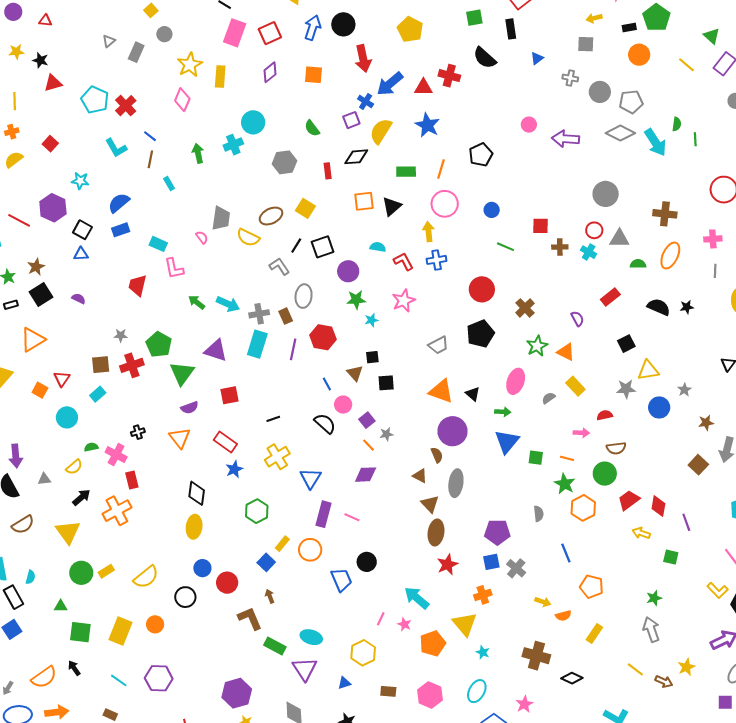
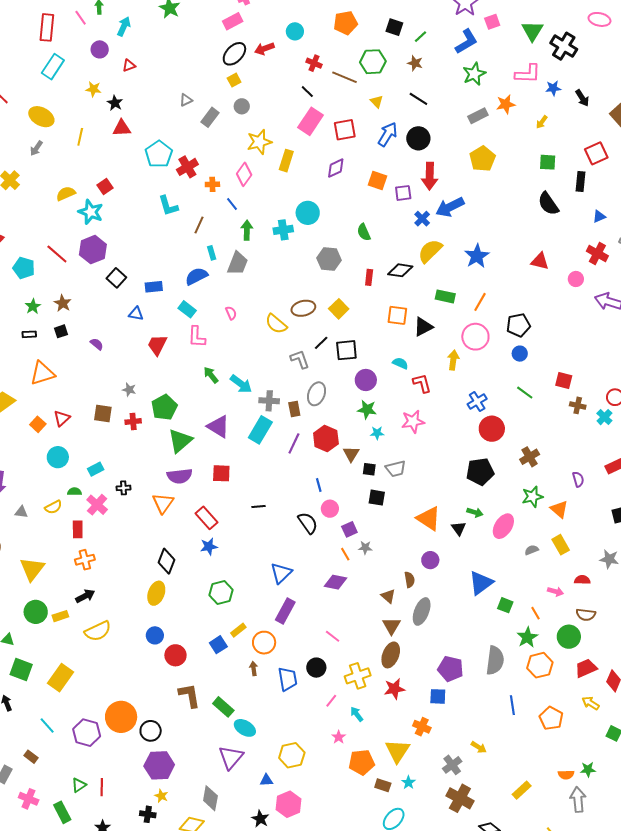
red triangle: (45, 21) -> (129, 65), turned -40
red cross: (449, 76) -> (597, 254), moved
red triangle: (423, 87) -> (540, 261), moved
purple square: (351, 120) -> (403, 193), moved
orange cross: (12, 132) -> (212, 184), moved
blue line: (150, 136) -> (232, 204), moved
black pentagon: (481, 155) -> (518, 325), moved
cyan star: (80, 181) -> (91, 212), moved, size x1.4
blue semicircle: (119, 203) -> (196, 276), moved
gray trapezoid: (221, 218) -> (238, 263), moved
blue triangle: (81, 254) -> (136, 314), moved
blue cross: (437, 260) -> (477, 402), moved, turned -36
brown star: (36, 267) -> (63, 303), turned -30
black square: (41, 294) -> (61, 331), size x0.6
gray trapezoid: (438, 345) -> (396, 469), moved
red cross: (132, 365) -> (133, 421), size x0.7
brown triangle: (355, 373) -> (351, 454), moved
cyan rectangle: (98, 394) -> (96, 469), moved
purple semicircle: (190, 408) -> (180, 476), size x1.4
green arrow: (503, 412) -> (475, 512), moved
purple circle: (453, 431) -> (430, 560), size x0.6
yellow cross: (277, 457) -> (358, 676), moved
orange line: (567, 458) -> (536, 613), turned 32
red rectangle: (132, 480) -> (78, 529), moved
black arrow: (81, 497) -> (85, 596), moved
orange cross: (117, 511) -> (85, 560), size x0.7
gray semicircle: (539, 514) -> (495, 660), size x1.8
pink line: (352, 517) -> (333, 636), moved
gray cross: (516, 568) -> (452, 765), moved
orange pentagon: (591, 587) -> (551, 718), moved
orange cross: (483, 595) -> (422, 727), turned 30
brown arrow: (270, 596) -> (254, 668), moved
black circle: (185, 597) -> (151, 731), moved
cyan arrow: (417, 598) -> (357, 714), size x0.6
orange semicircle: (563, 616) -> (566, 775), moved
pink line: (381, 619) -> (331, 701), moved
orange circle: (155, 624) -> (121, 717), moved, size x1.8
green rectangle: (275, 646) -> (223, 707), moved
brown rectangle: (388, 691) -> (383, 785), moved
pink hexagon: (430, 695) -> (288, 804), moved

